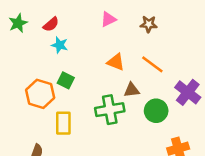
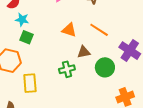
green square: (66, 80) -> (26, 37), moved
green cross: (110, 110) -> (67, 69), size x0.7

